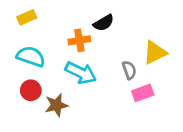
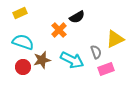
orange cross: (79, 40) -> (59, 30), turned -35
cyan arrow: (81, 73) -> (72, 60), moved
brown star: (56, 105) -> (42, 60), moved

